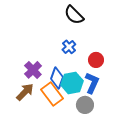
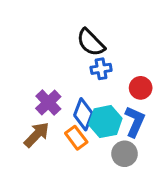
black semicircle: (74, 15) -> (91, 42), moved
blue cross: (69, 47) -> (101, 69), turned 32
orange rectangle: (52, 94) -> (76, 138), size x0.7

